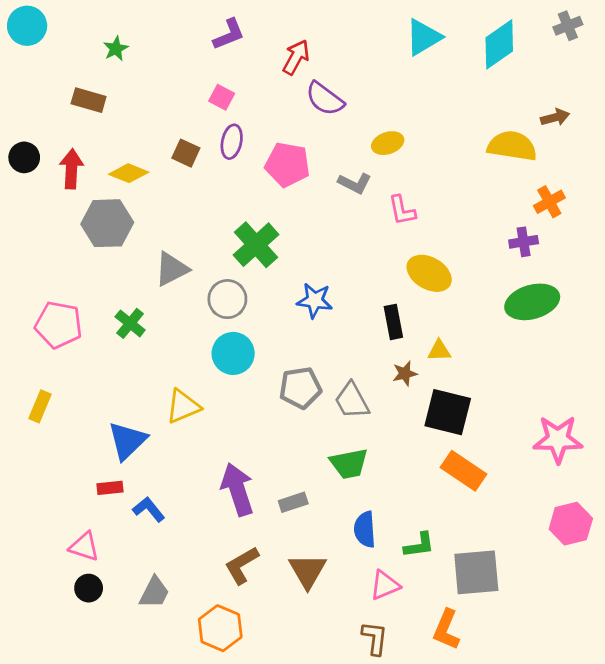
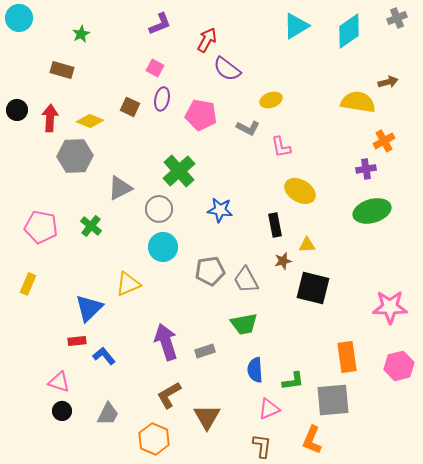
orange rectangle: (463, 471) -> (347, 357), moved, turned 48
brown triangle: (308, 571) -> (207, 417), moved

